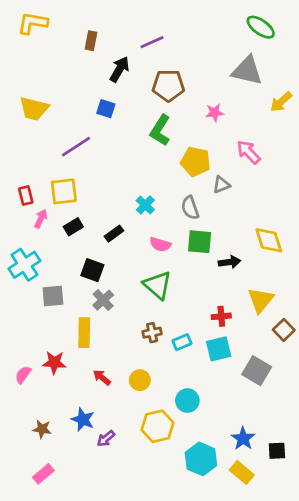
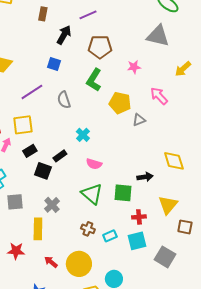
yellow arrow: (281, 102) -> (183, 69), moved
gray semicircle: (190, 208) -> (64, 100), moved
green square: (200, 242) -> (123, 193), moved
black square: (92, 270) -> (43, 171), moved
brown square: (284, 330) -> (185, 227), turned -35
brown cross: (152, 333) -> (88, 229), turned 32
yellow circle: (140, 380) -> (79, 264), size x1.6

